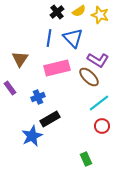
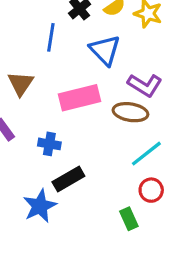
blue line: (49, 38) -> (51, 37), moved
brown ellipse: (89, 77) -> (130, 112), turned -35
blue cross: (38, 97) -> (49, 144), turned 32
green rectangle: (86, 159) -> (129, 219), moved

